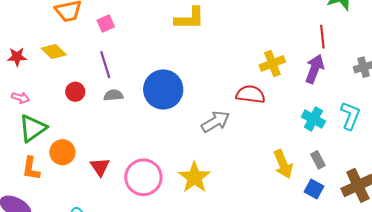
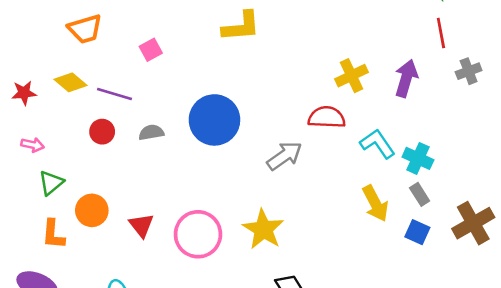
pink square: (106, 24) -> (151, 50), moved
red line: (322, 37) -> (441, 33), moved
purple line: (105, 65) -> (115, 94), moved, turned -52
cyan L-shape: (350, 116) -> (377, 144), moved, turned -52
cyan cross: (313, 119) -> (418, 158), moved
green triangle: (33, 128) -> (51, 183), size x0.7

